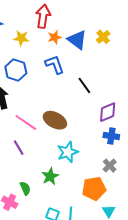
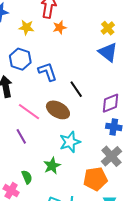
blue triangle: (77, 40) -> (108, 52), moved
blue L-shape: (55, 65) -> (47, 72), moved
black line: (84, 85) -> (76, 89), moved
gray cross: (110, 166) -> (111, 156), size x1.5

